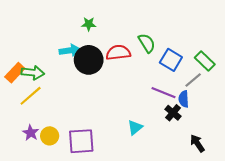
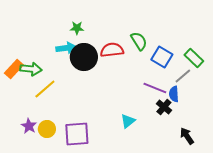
green star: (89, 24) -> (77, 28), moved
yellow line: (31, 96) -> (45, 89), moved

